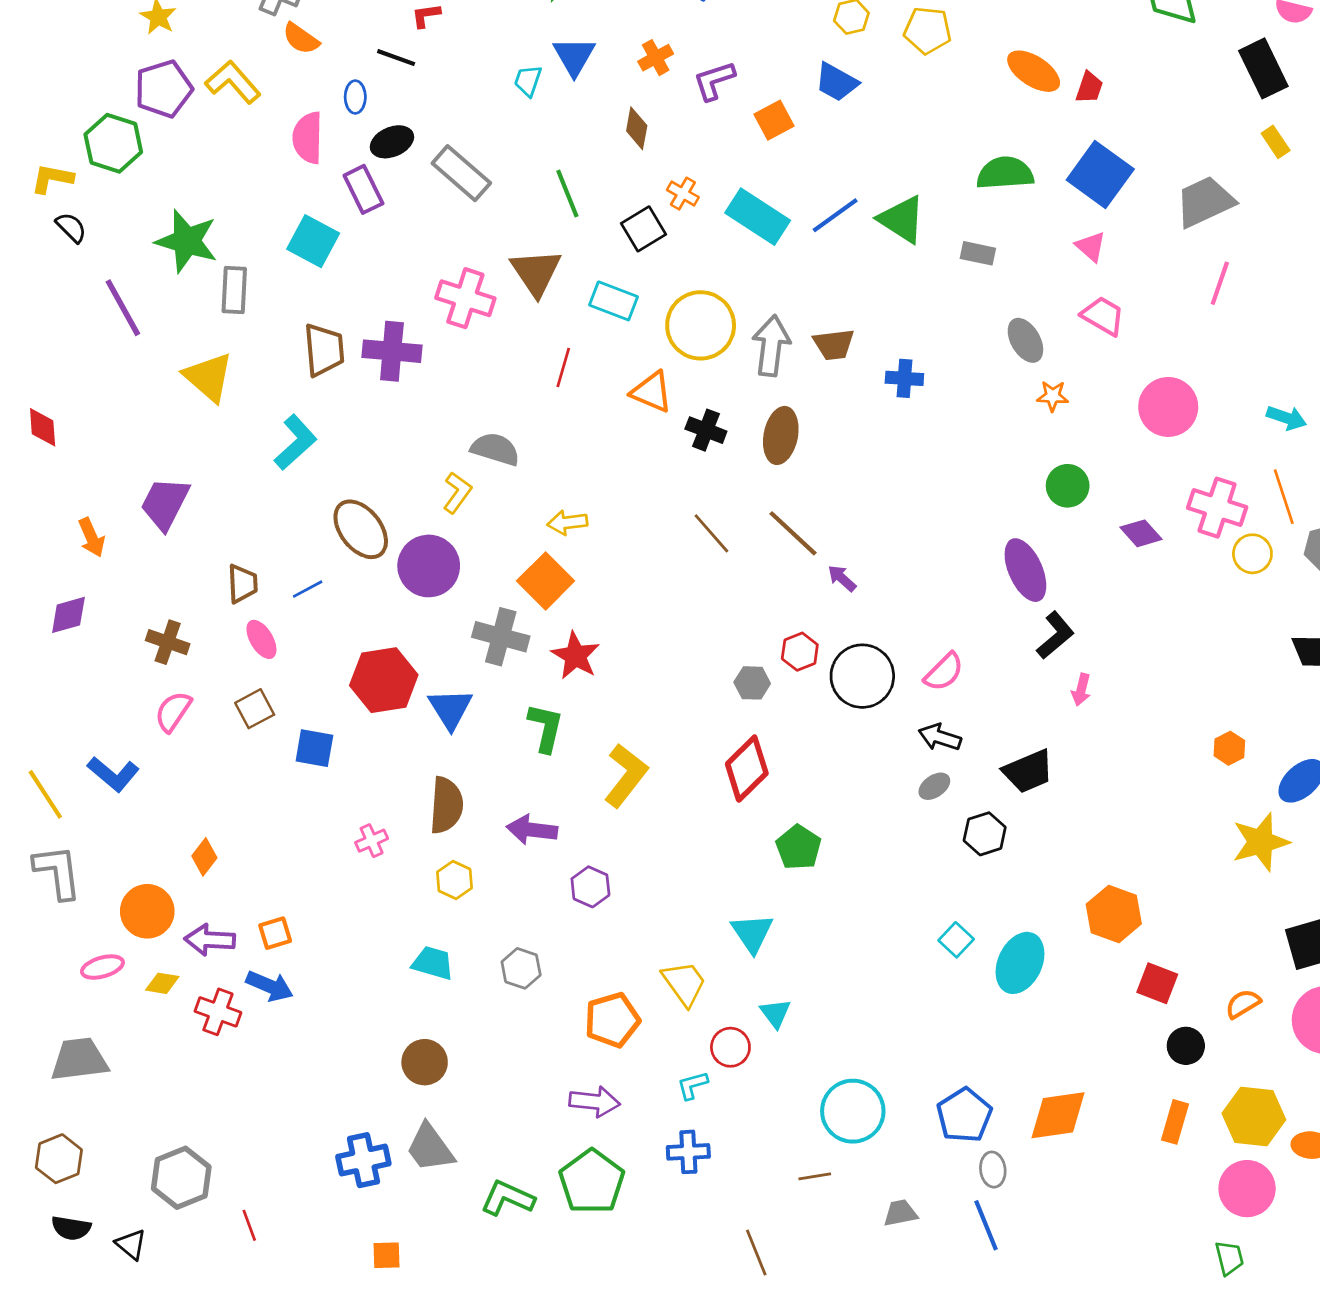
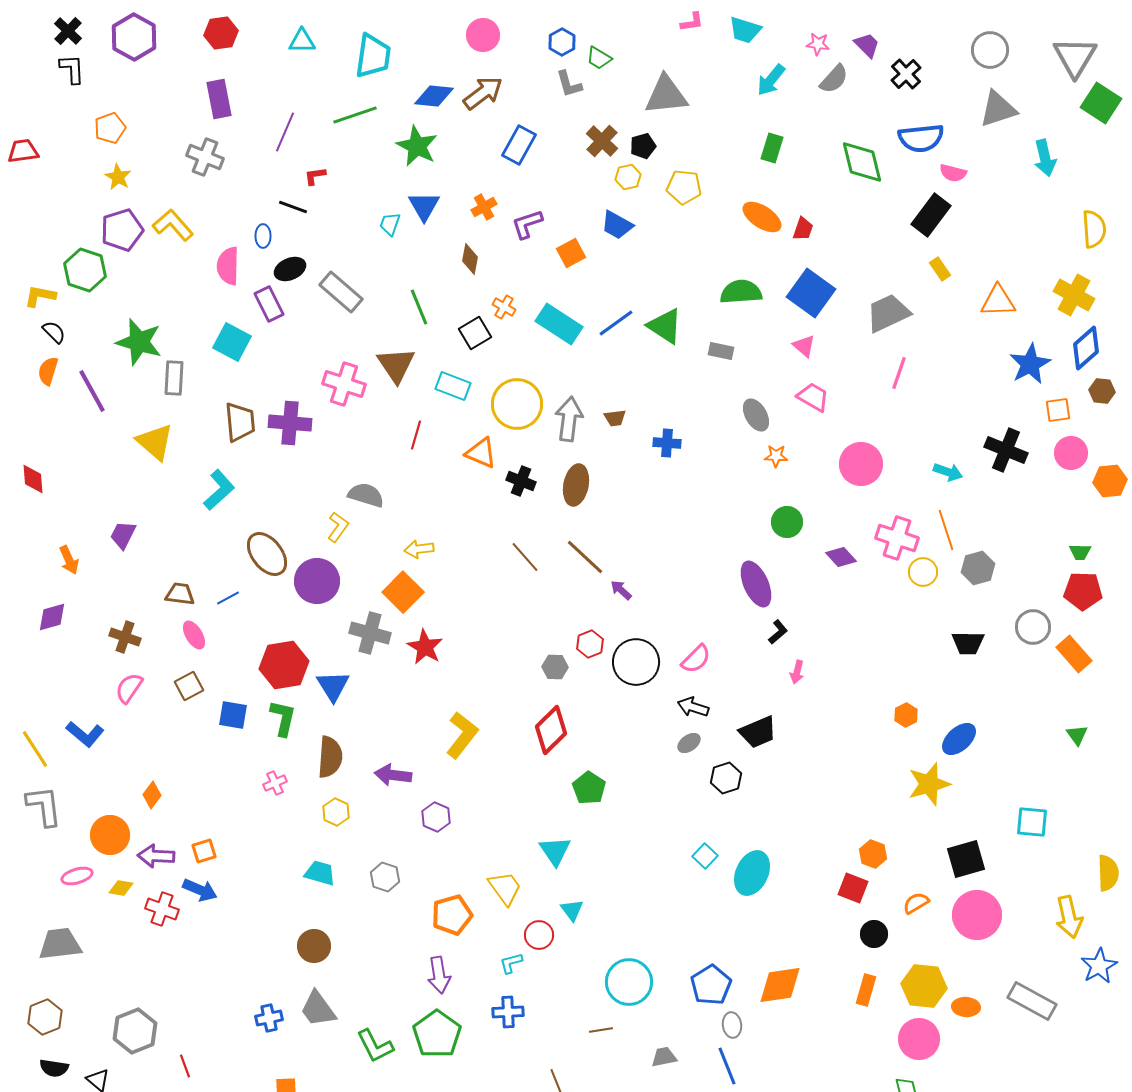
orange semicircle: (301, 39) -> (48, 371), moved, turned 72
black rectangle: (1263, 68) -> (931, 215), turned 63
brown trapezoid: (834, 344) -> (615, 418), size x0.7
purple trapezoid: (165, 503) -> (123, 535), size x0.7
brown trapezoid: (242, 584) -> (180, 594), turned -80
black L-shape: (1055, 635) -> (778, 632), size x0.7
green L-shape: (546, 728) -> (283, 718), moved
orange hexagon: (1114, 914) -> (873, 854), moved, size x0.7
purple arrow: (595, 1102) -> (439, 975), turned 75
blue cross: (363, 1160) -> (269, 1018), size x0.7
green L-shape: (508, 1198) -> (375, 1046), turned -141

